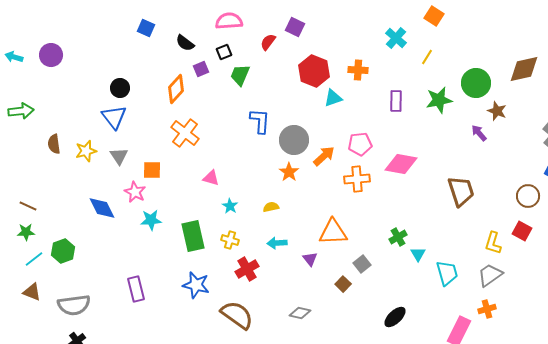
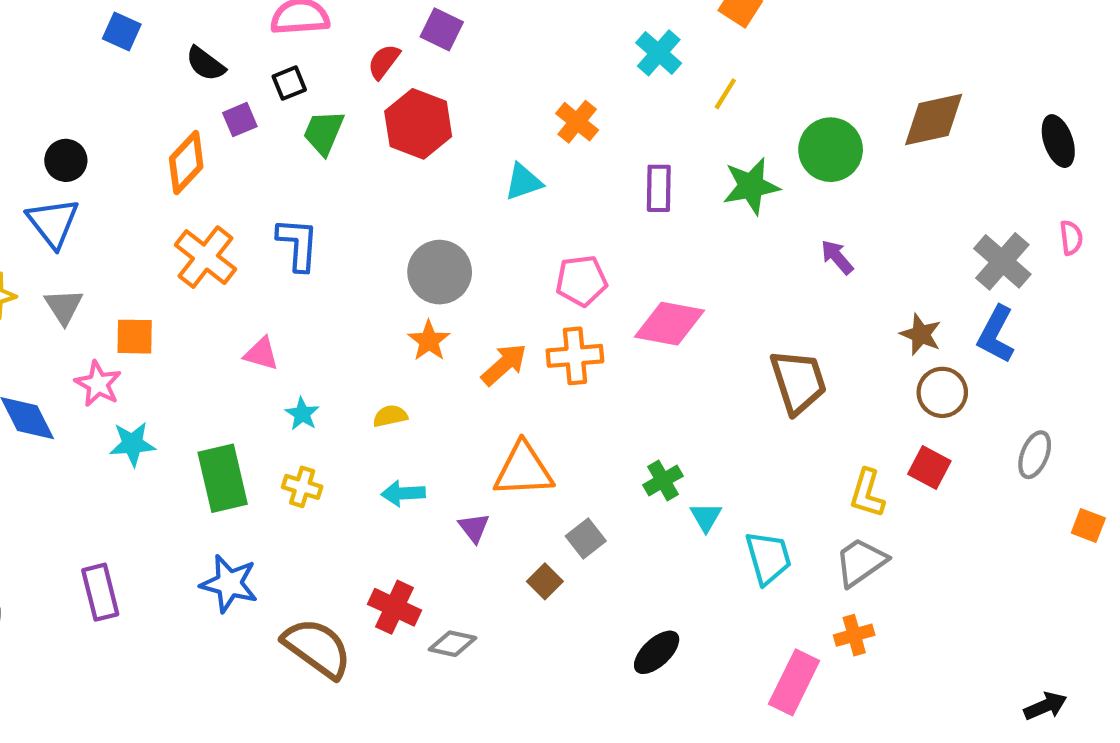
orange cross: (358, 70) -> (577, 122), turned 36
red hexagon: (314, 71) -> (418, 124), moved
brown star: (497, 111) -> (921, 334), moved
blue L-shape: (260, 121) -> (298, 244), moved
orange arrow: (324, 156) -> (504, 364), moved
red cross: (247, 269) -> (395, 607), moved, turned -35

